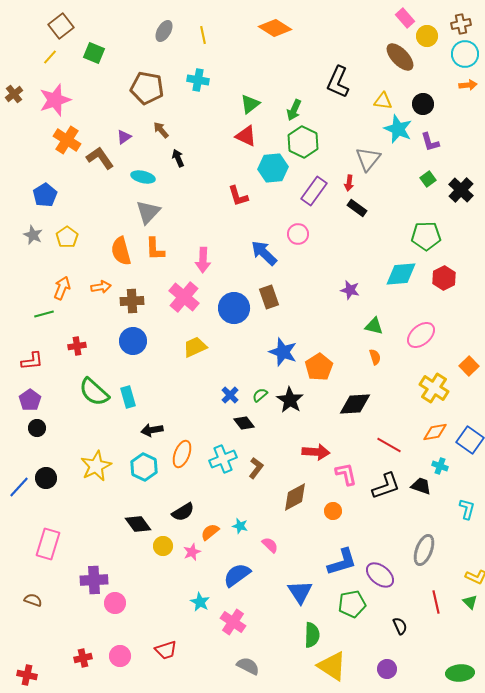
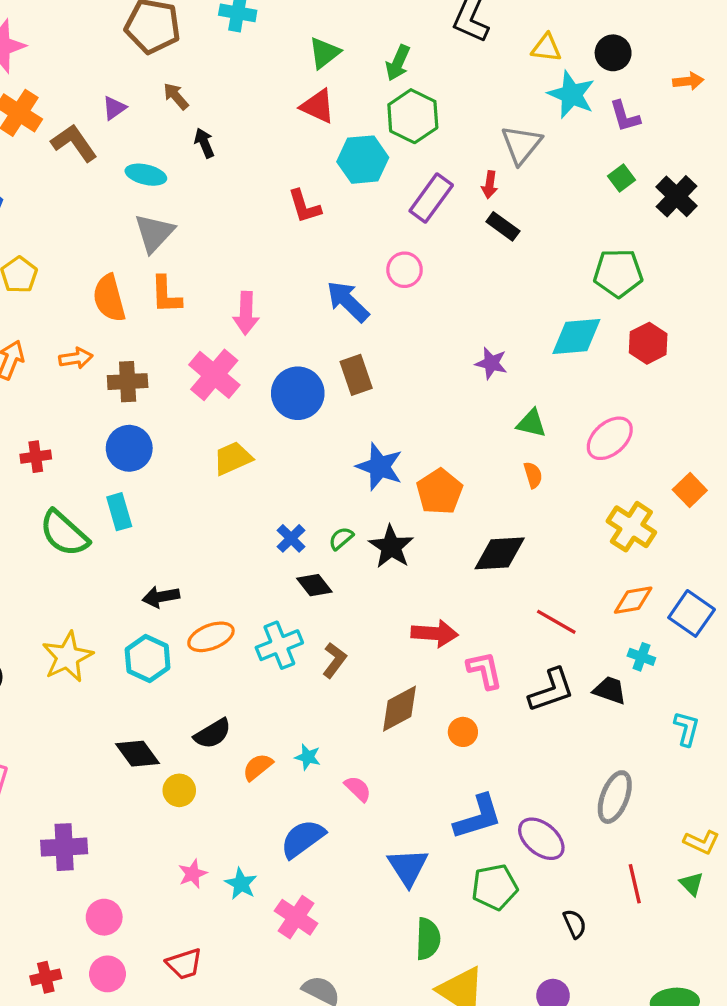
orange arrow: (468, 85) -> (688, 81), moved
cyan rectangle: (128, 397) -> (119, 512), moved
orange ellipse: (182, 454) -> (211, 637), turned 48
pink star: (192, 552) -> (193, 874), moved
pink circle: (115, 603) -> (104, 917), moved

